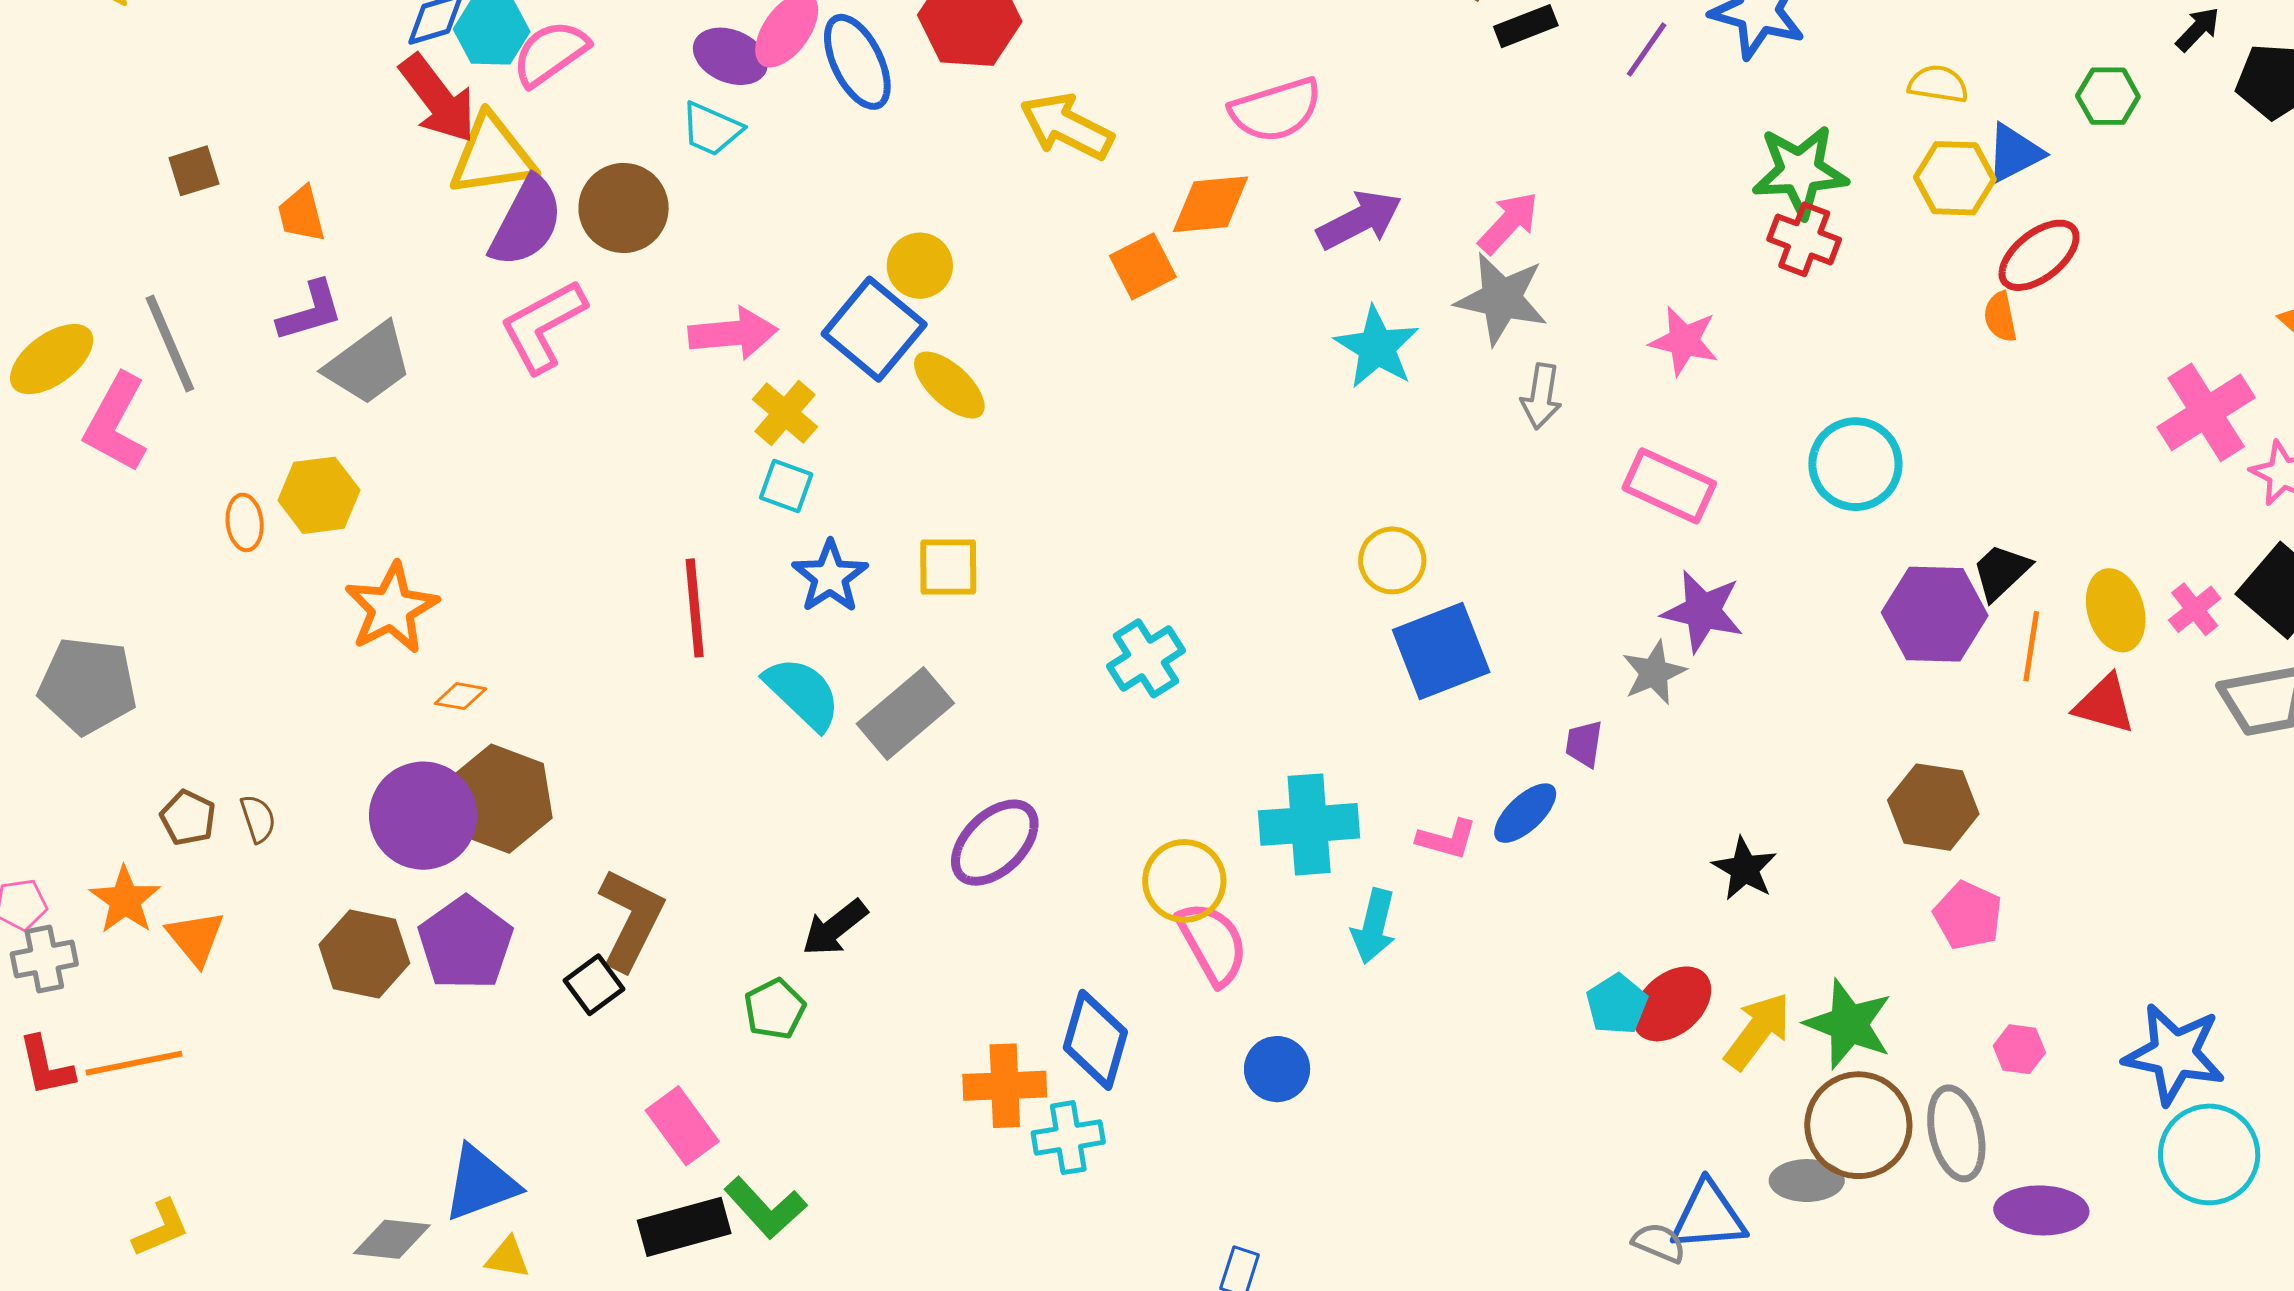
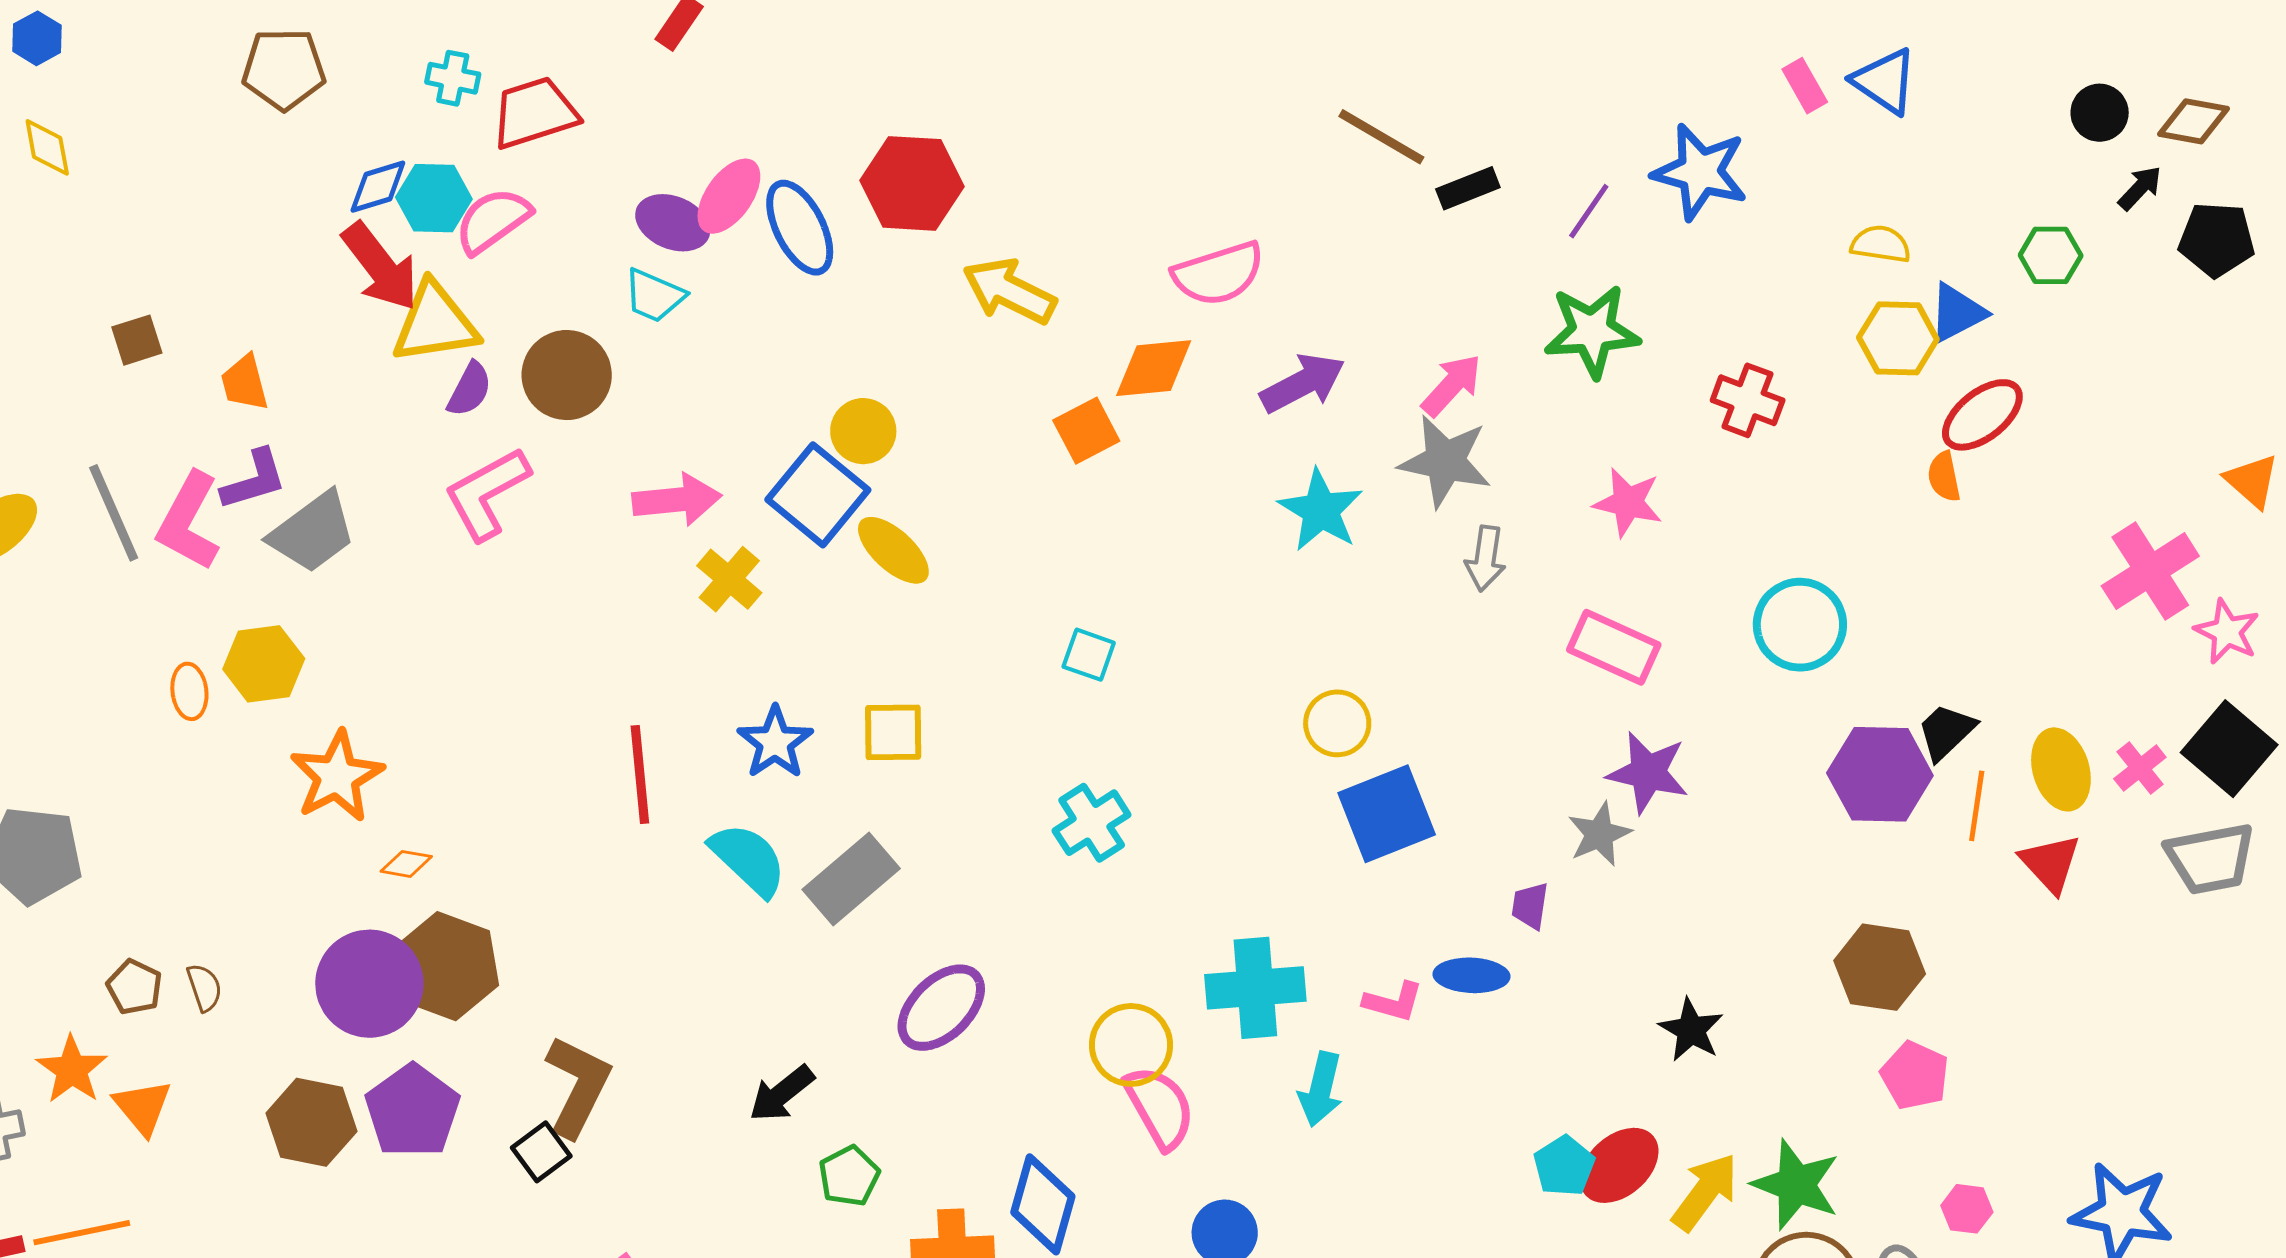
green star: (1800, 171) -> (1592, 331), moved
purple semicircle: (526, 222) -> (470, 389), size x0.6
pink L-shape: (116, 423) -> (189, 521), moved
cyan square: (786, 486) -> (1089, 655), moved
red triangle: (2105, 704) -> (2050, 863), turned 32
blue ellipse: (1525, 813) -> (1471, 975), turned 46
green pentagon: (775, 1009) -> (849, 1176), moved

